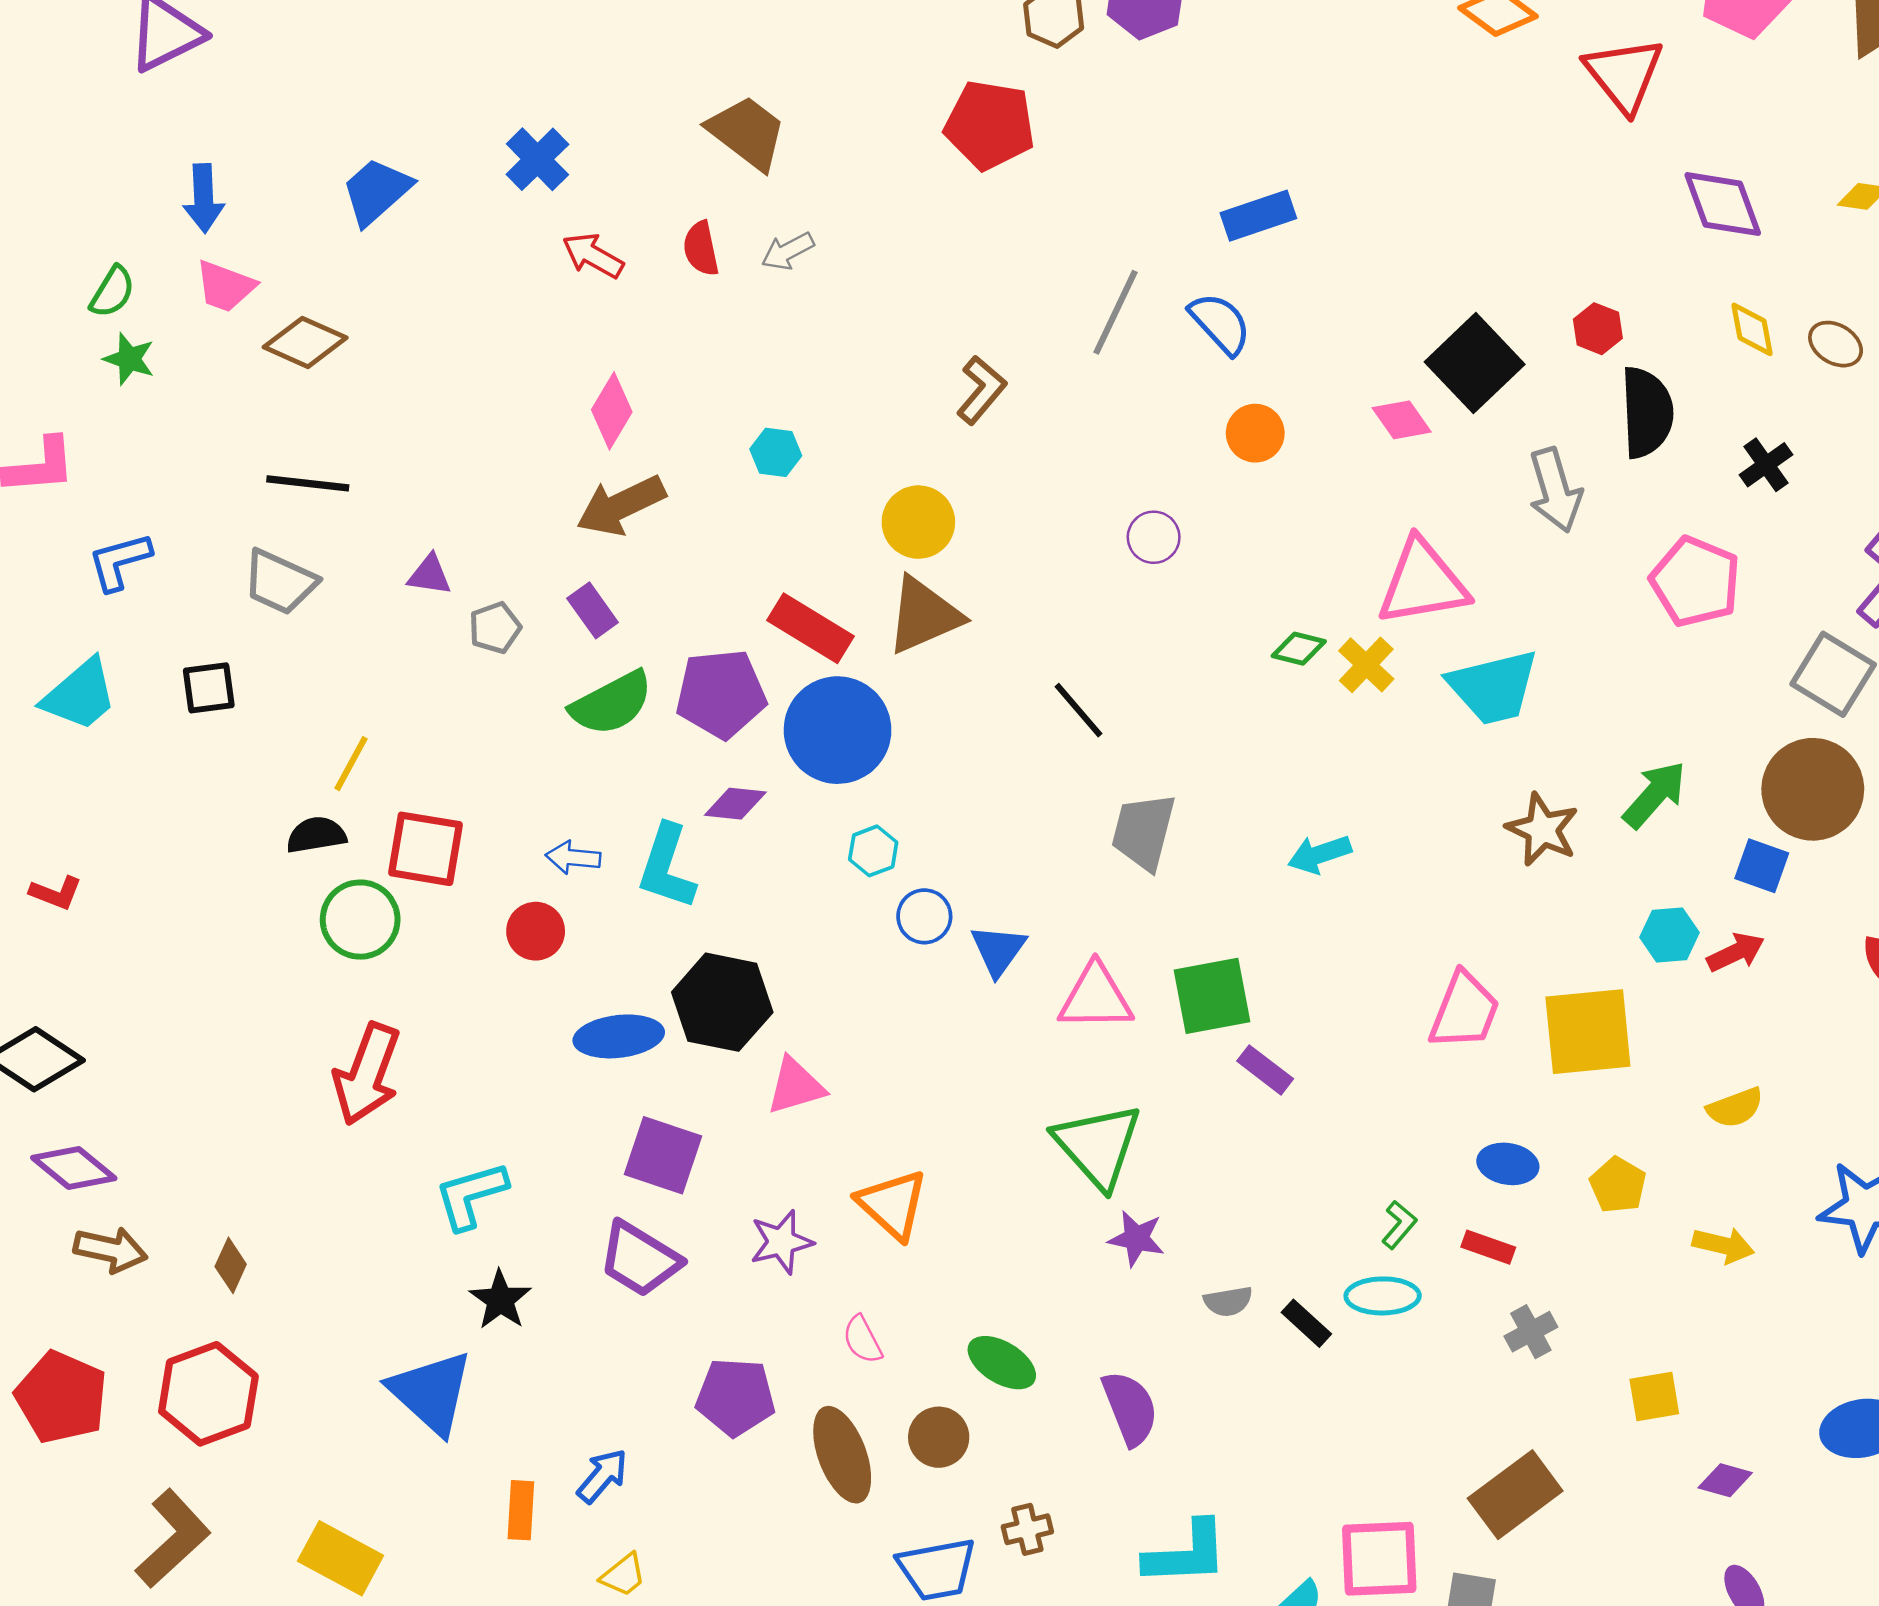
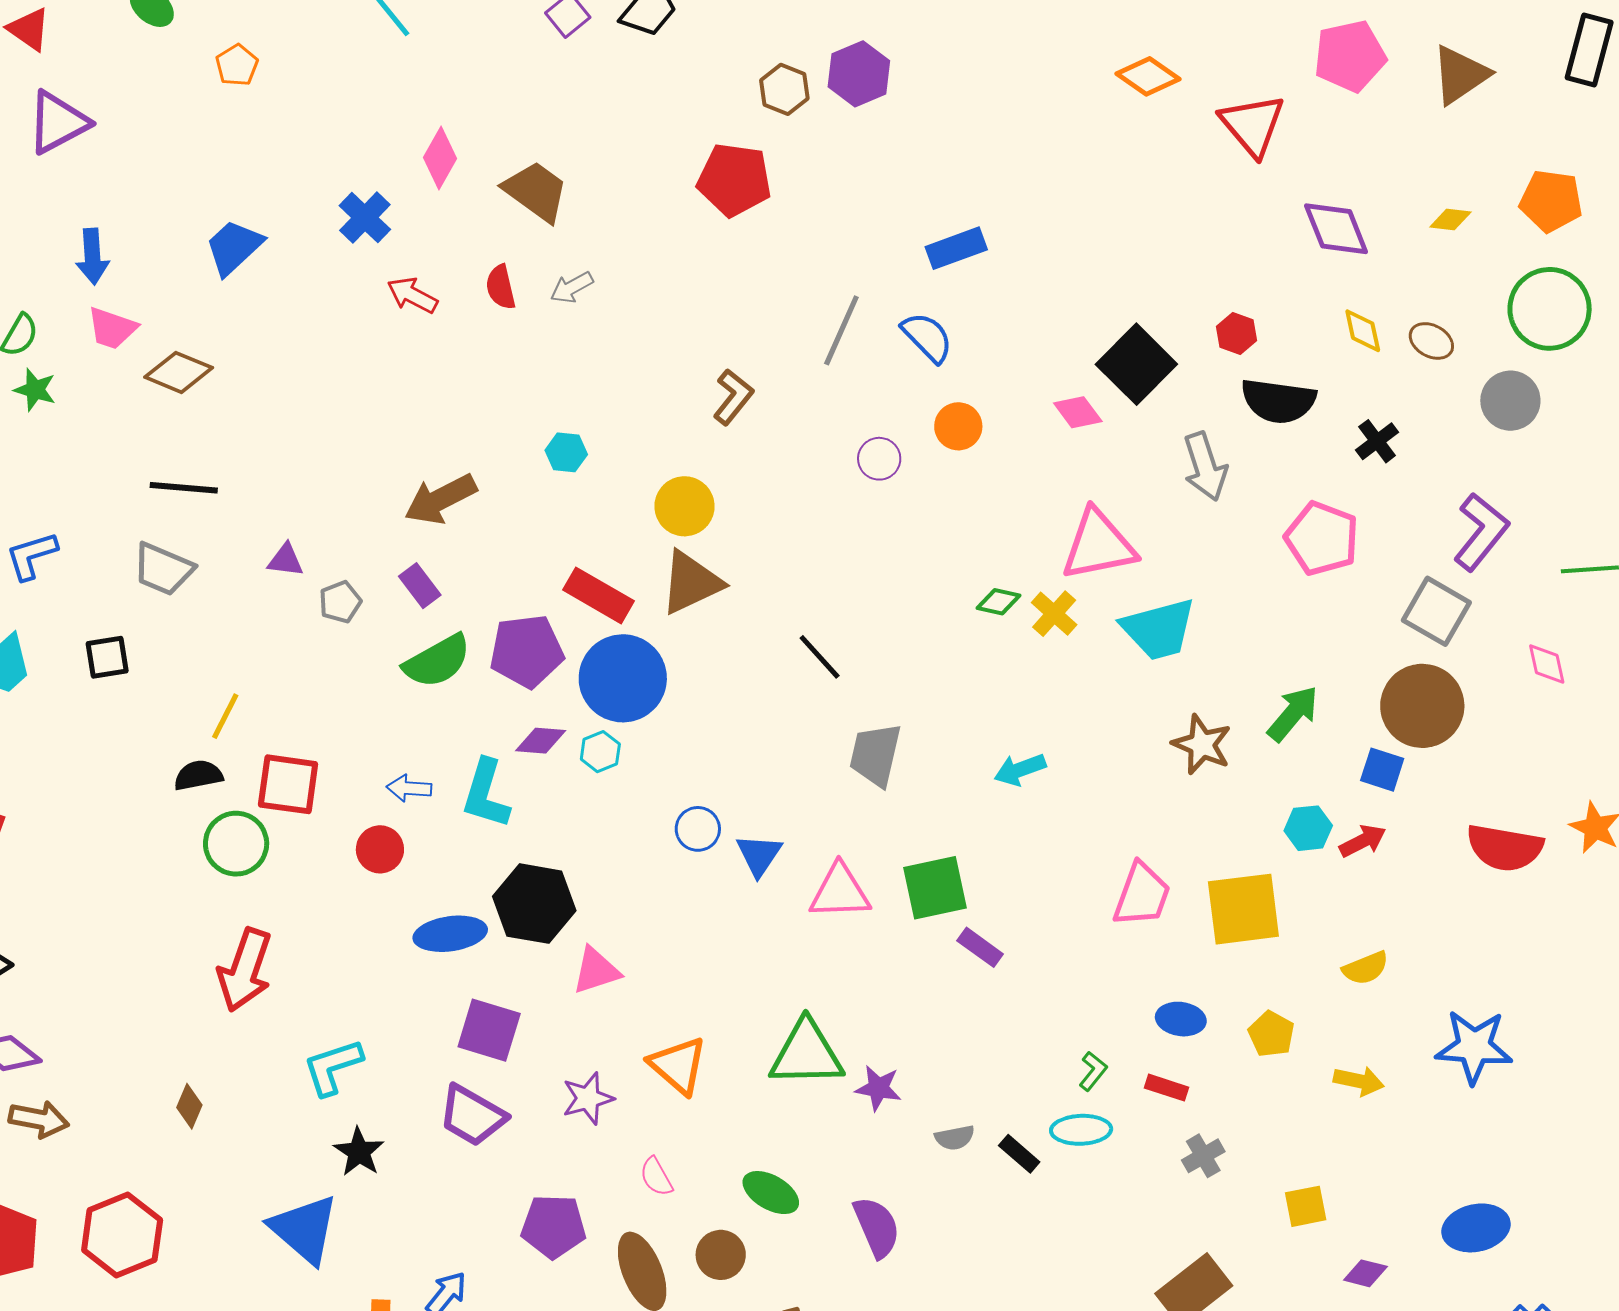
pink diamond: (612, 411) -> (440, 158), moved
black semicircle: (1647, 412) -> (1278, 401), turned 102
purple circle: (1154, 537) -> (879, 459), moved
cyan hexagon: (873, 851) -> (600, 752), moved
green triangle: (1098, 1146) -> (806, 1054), moved, turned -48
brown diamond: (231, 1265) -> (189, 1106), moved

